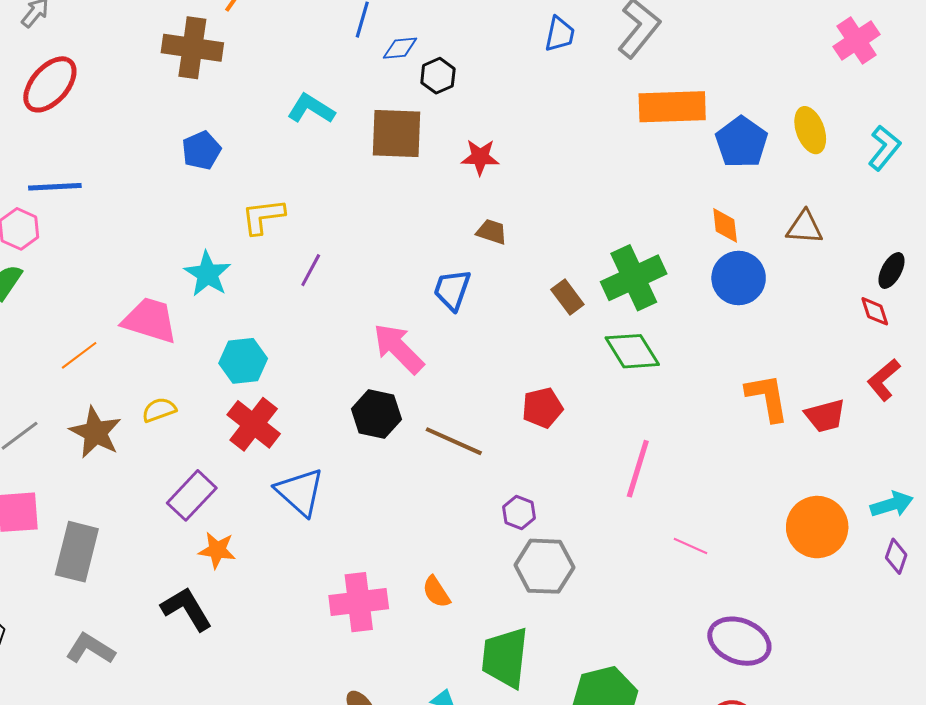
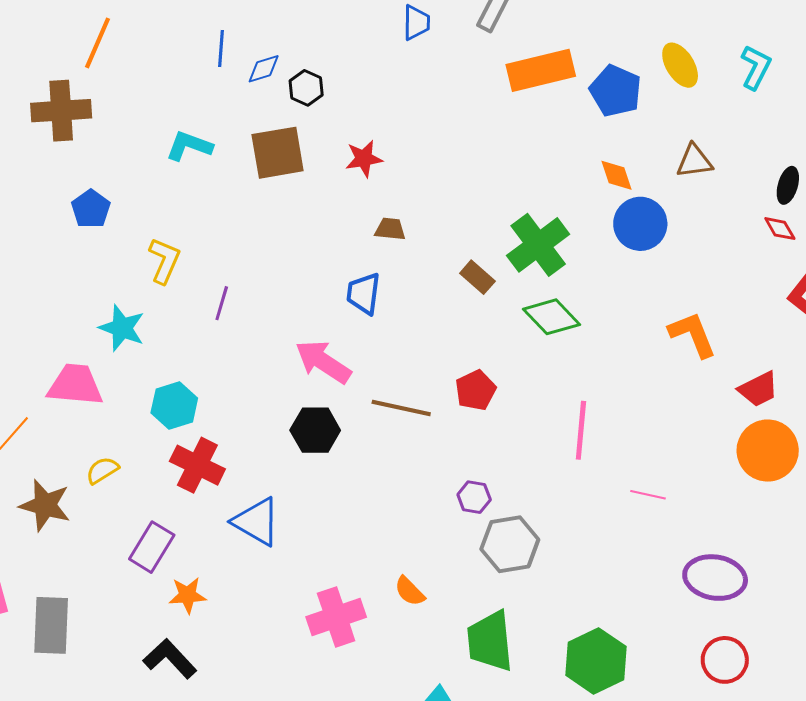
yellow L-shape: (263, 216) -> (164, 261), turned 132
red trapezoid: (825, 416) -> (758, 389), moved
brown line: (454, 441) -> (401, 408), moved

